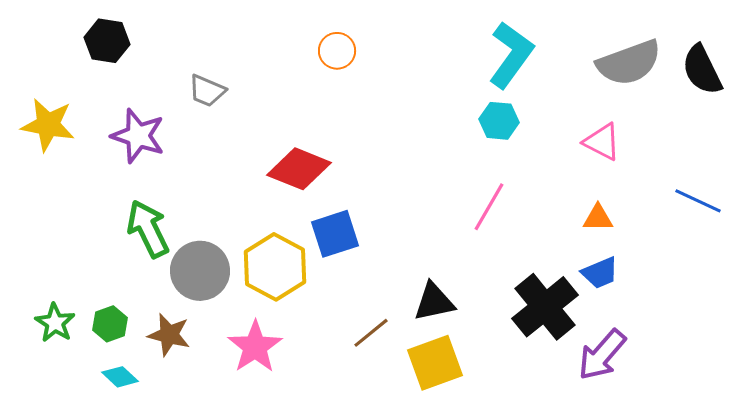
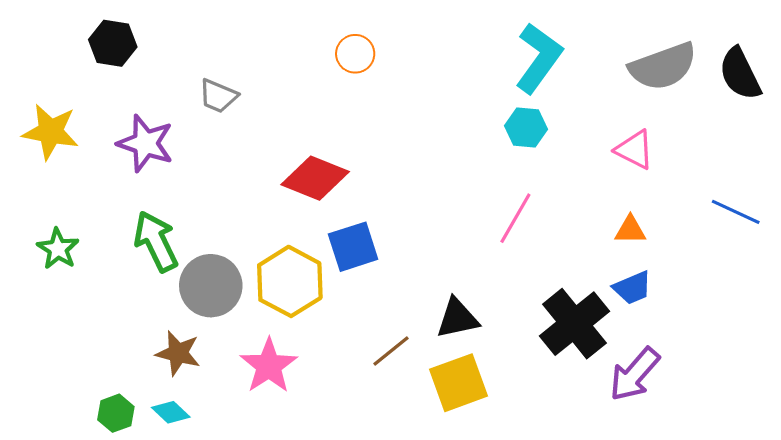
green star: (55, 323) -> (58, 249), moved
green hexagon: (110, 324) -> (116, 413), moved
cyan diamond: (120, 377) -> (171, 412), moved

